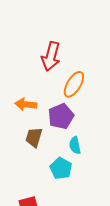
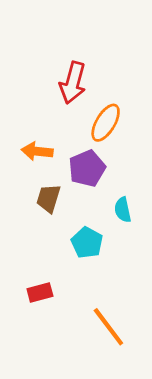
cyan semicircle: (75, 145) -> (123, 210), moved

